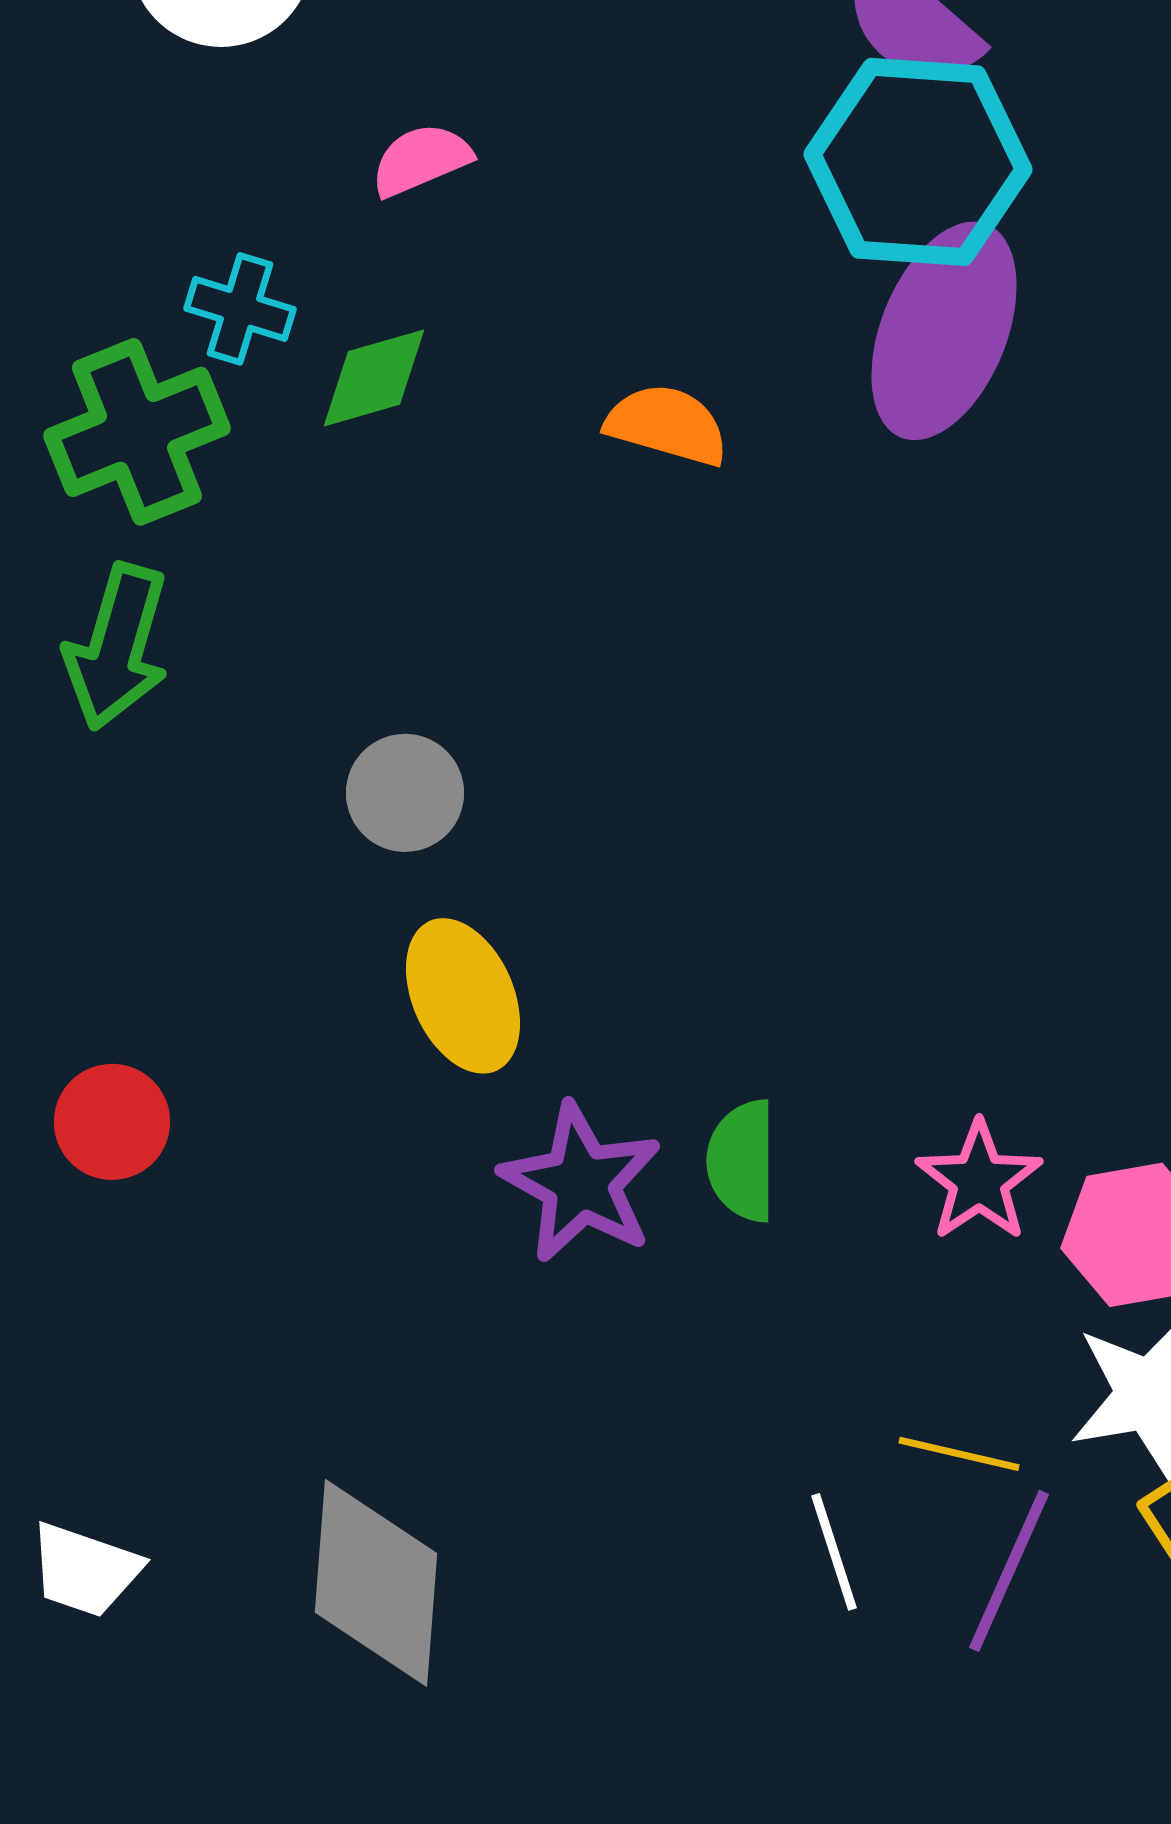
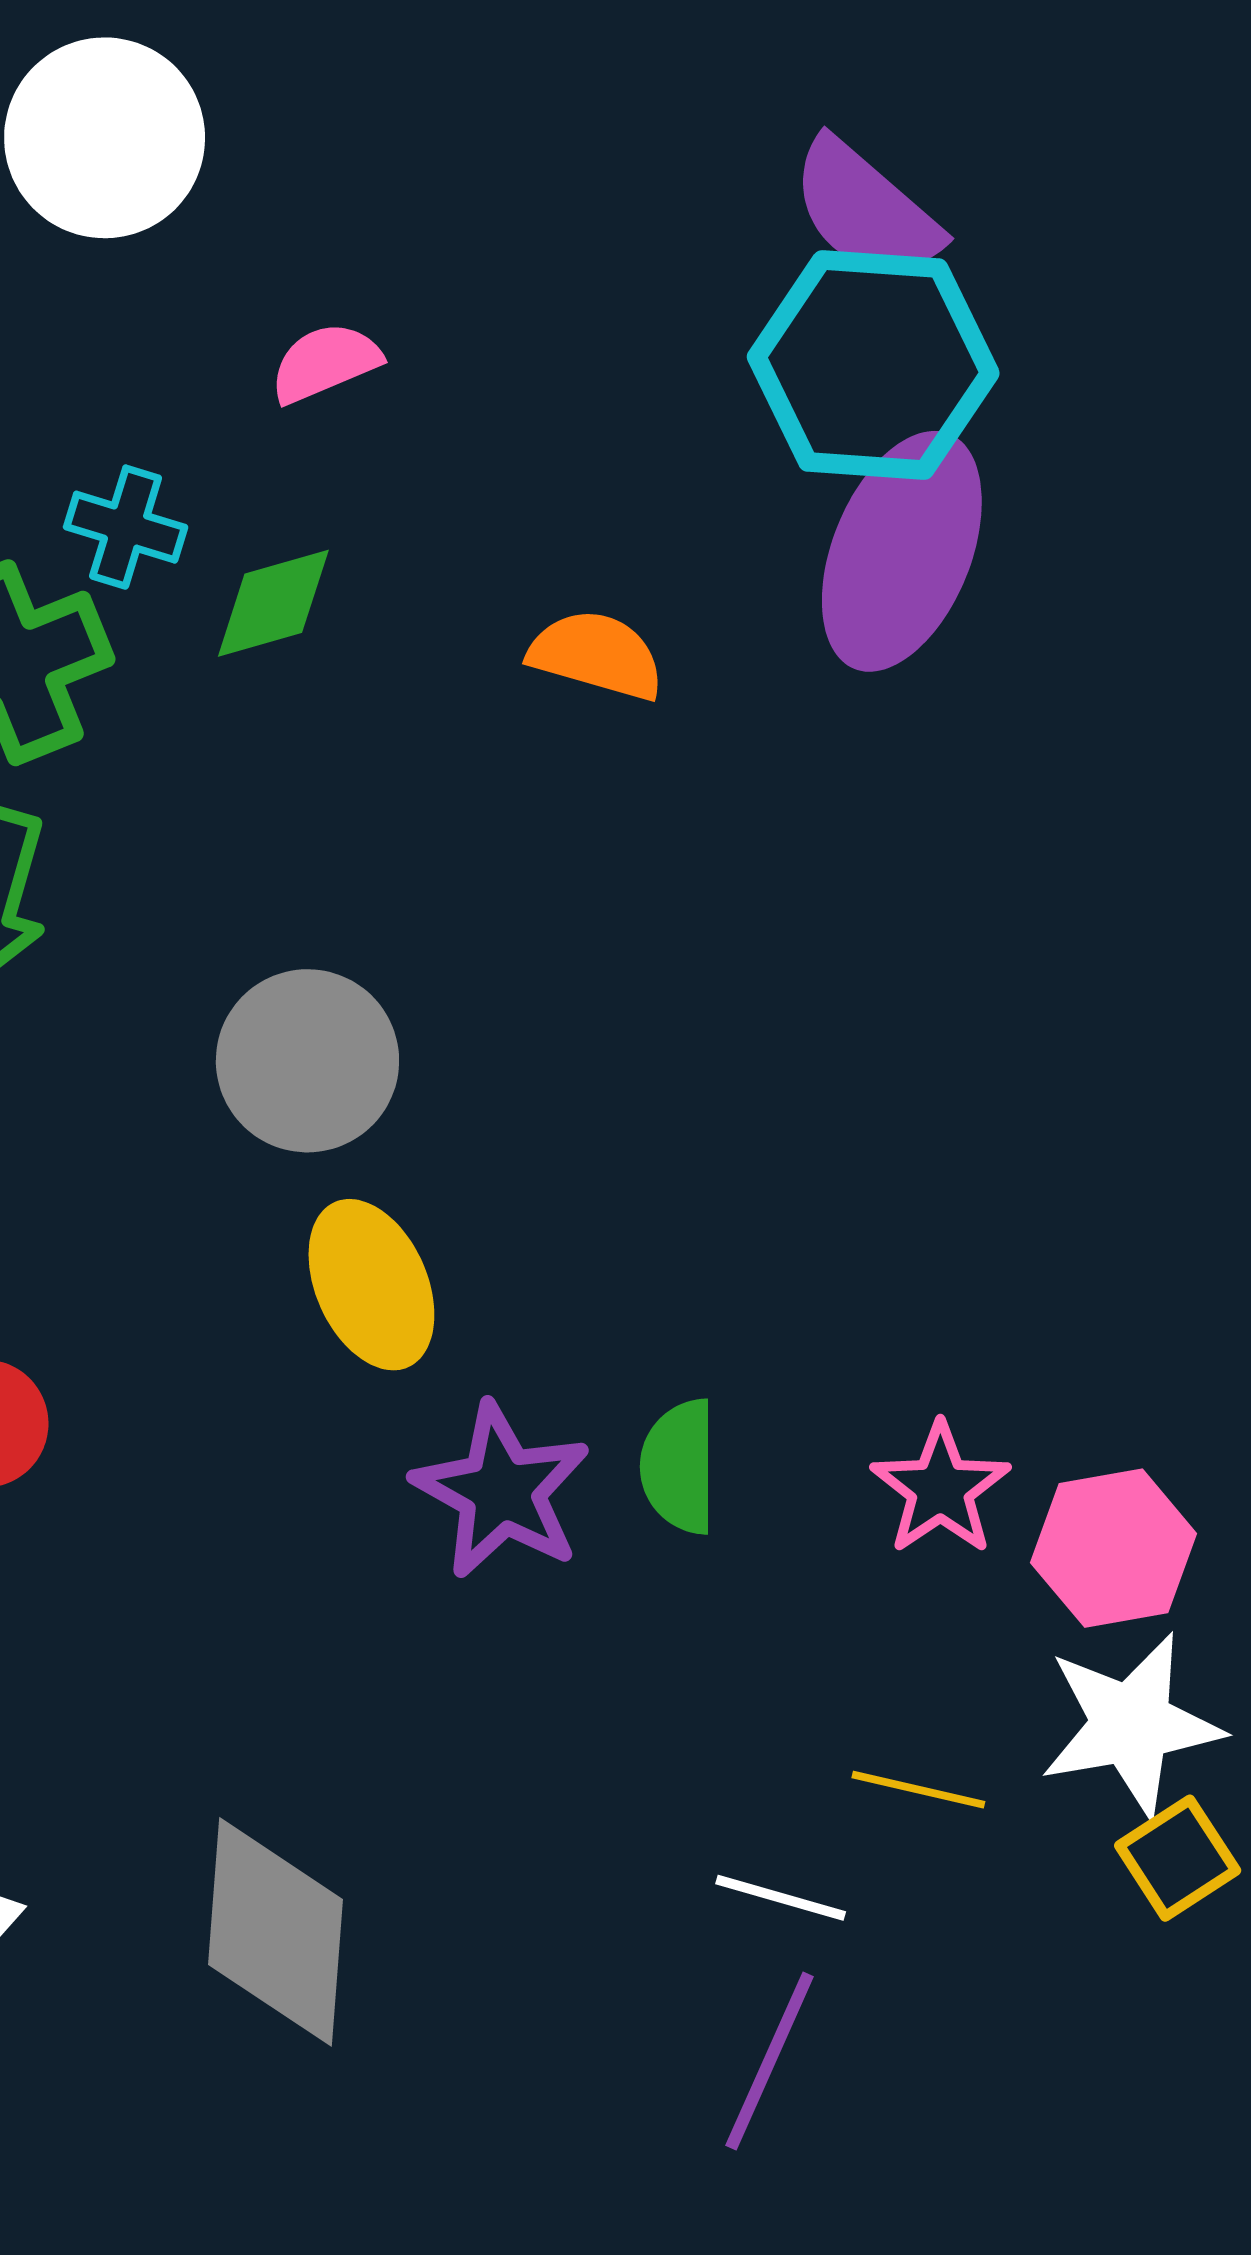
gray circle: (405, 793) -> (307, 1061), size x1.4
white line: (834, 1552) -> (781, 1898), turned -56
purple line: (1009, 1571) -> (770, 2061), moved

